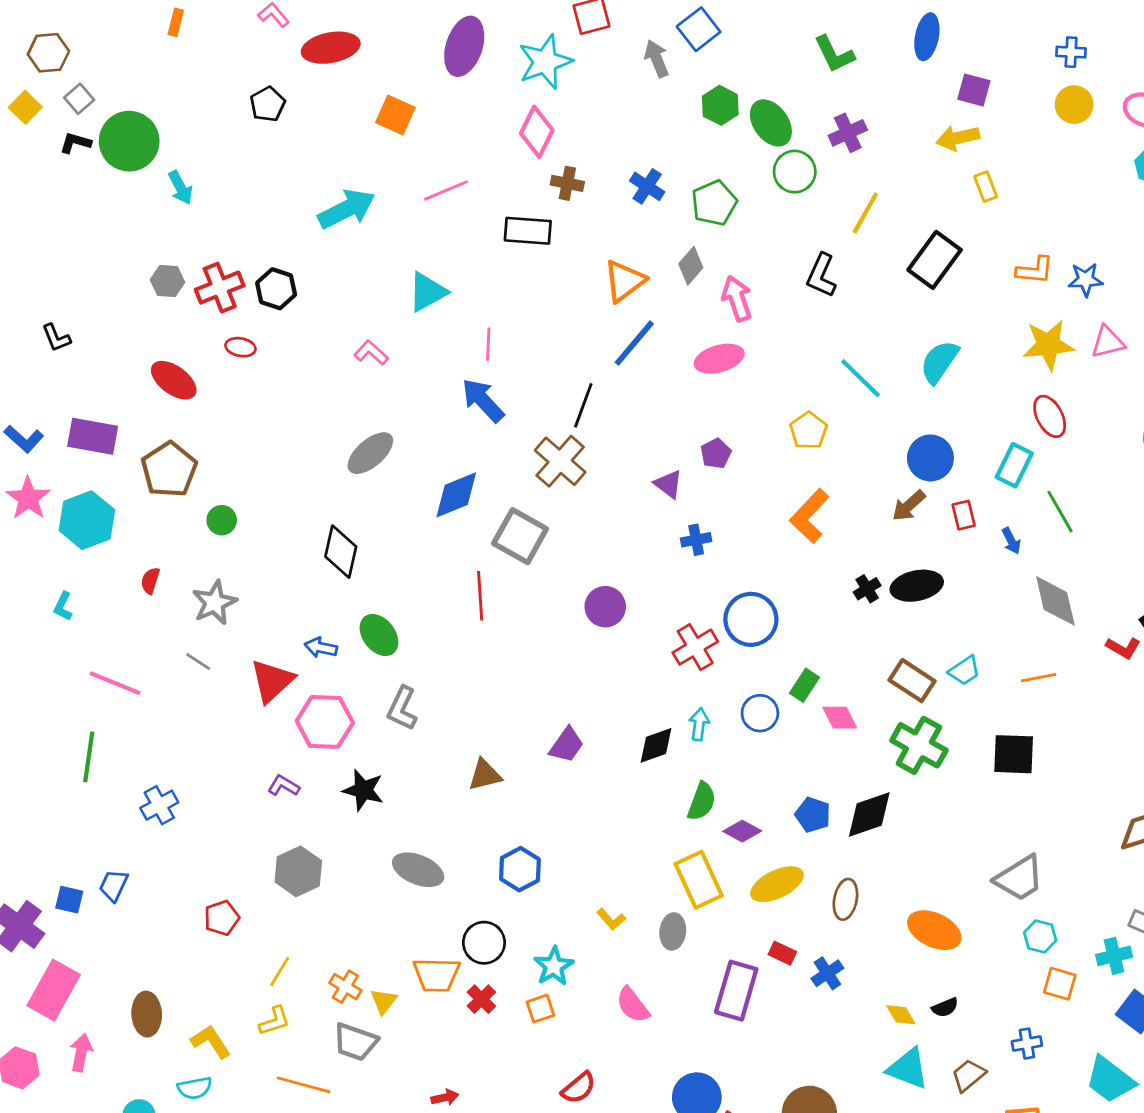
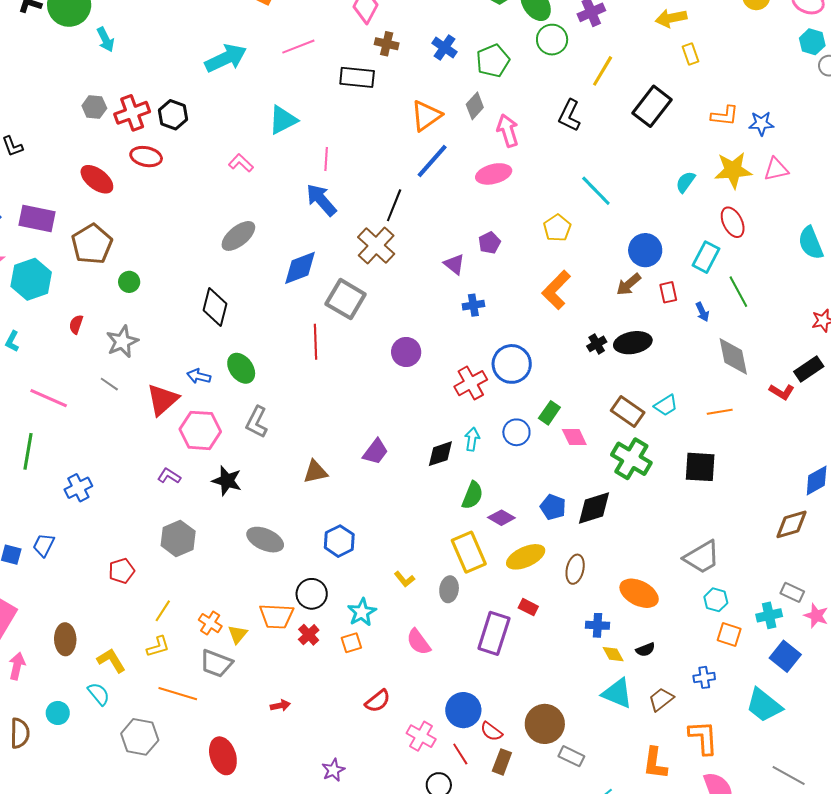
red ellipse: (240, 347) -> (146, 157), size x1.4
cyan semicircle: (939, 362) -> (685, 182), moved, size x0.7
blue cross: (827, 973) -> (597, 625), moved, turned 35
cyan semicircle: (195, 1088) -> (99, 694), turned -120

